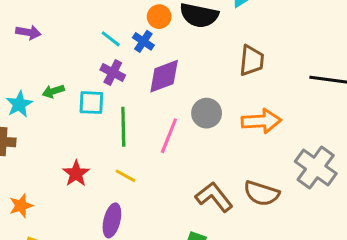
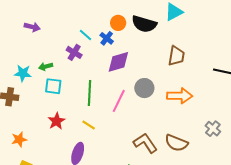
purple cross: (113, 72) -> (74, 52), moved
cyan square: (91, 103) -> (53, 86), moved
cyan star: (19, 104) -> (23, 73), turned 30
gray cross: (316, 167) -> (213, 129), size x0.6

